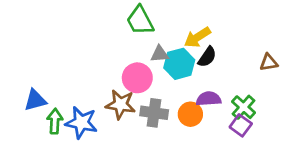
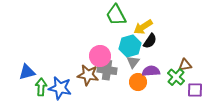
green trapezoid: (140, 21) -> (116, 15), moved
gray triangle: (160, 54) -> (133, 62), moved, turned -48
brown triangle: (269, 62) -> (185, 65), moved
gray cross: (154, 113) -> (107, 70), moved
purple square: (241, 125) -> (195, 90), moved, turned -35

